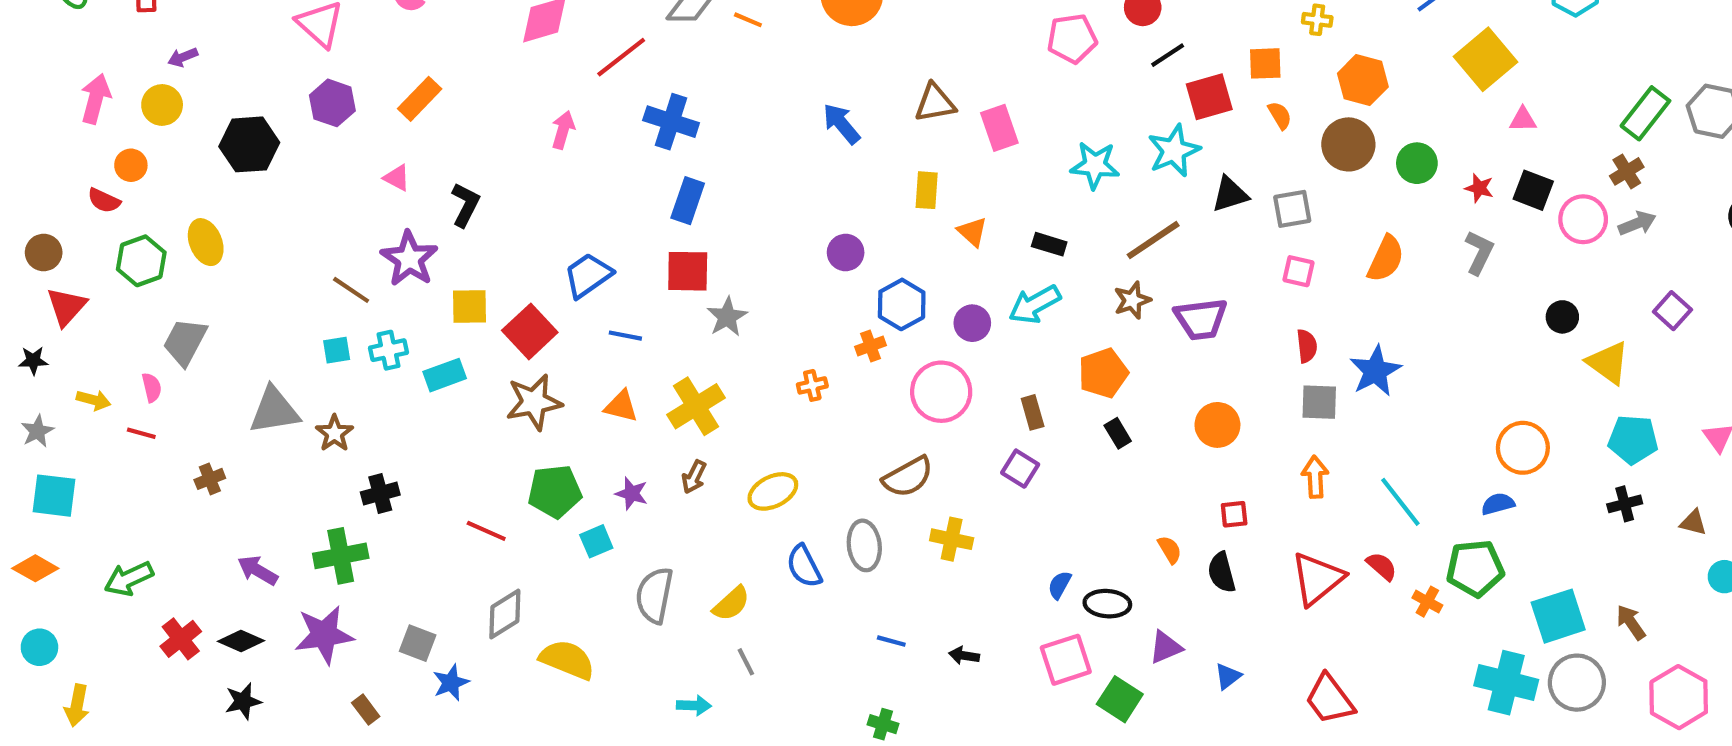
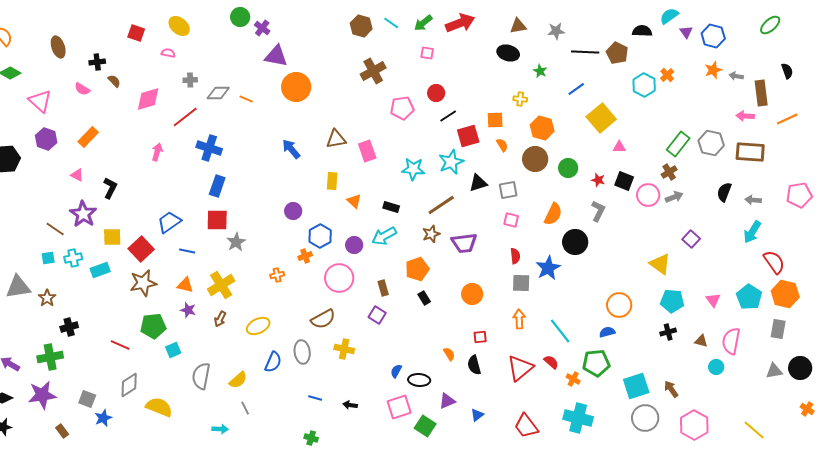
black circle: (1562, 317) -> (575, 242), moved, size x1.6
purple star: (632, 494) -> (188, 310), moved
blue semicircle: (804, 566) -> (273, 362), turned -130
cyan cross: (1506, 683) -> (578, 418), moved

